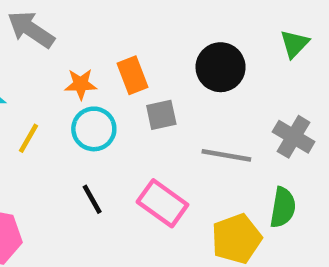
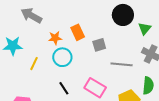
green triangle: (294, 44) -> (145, 29), moved
black circle: (221, 67) -> (123, 15), moved
gray square: (161, 115) -> (99, 45), moved

